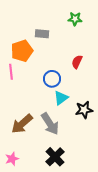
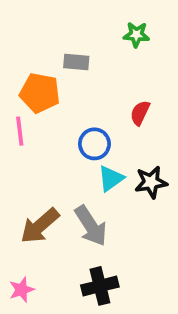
orange pentagon: (22, 51) -> (40, 93), turned 30
black star: (84, 110) -> (151, 182), moved
black cross: (55, 157) -> (100, 286), turned 30

